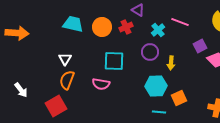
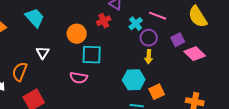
cyan trapezoid: (73, 24) -> (35, 18), moved, turned 35
orange circle: (102, 27) -> (77, 34), moved
purple circle: (150, 52) -> (149, 38), moved
orange semicircle: (67, 80) -> (20, 72), moved

